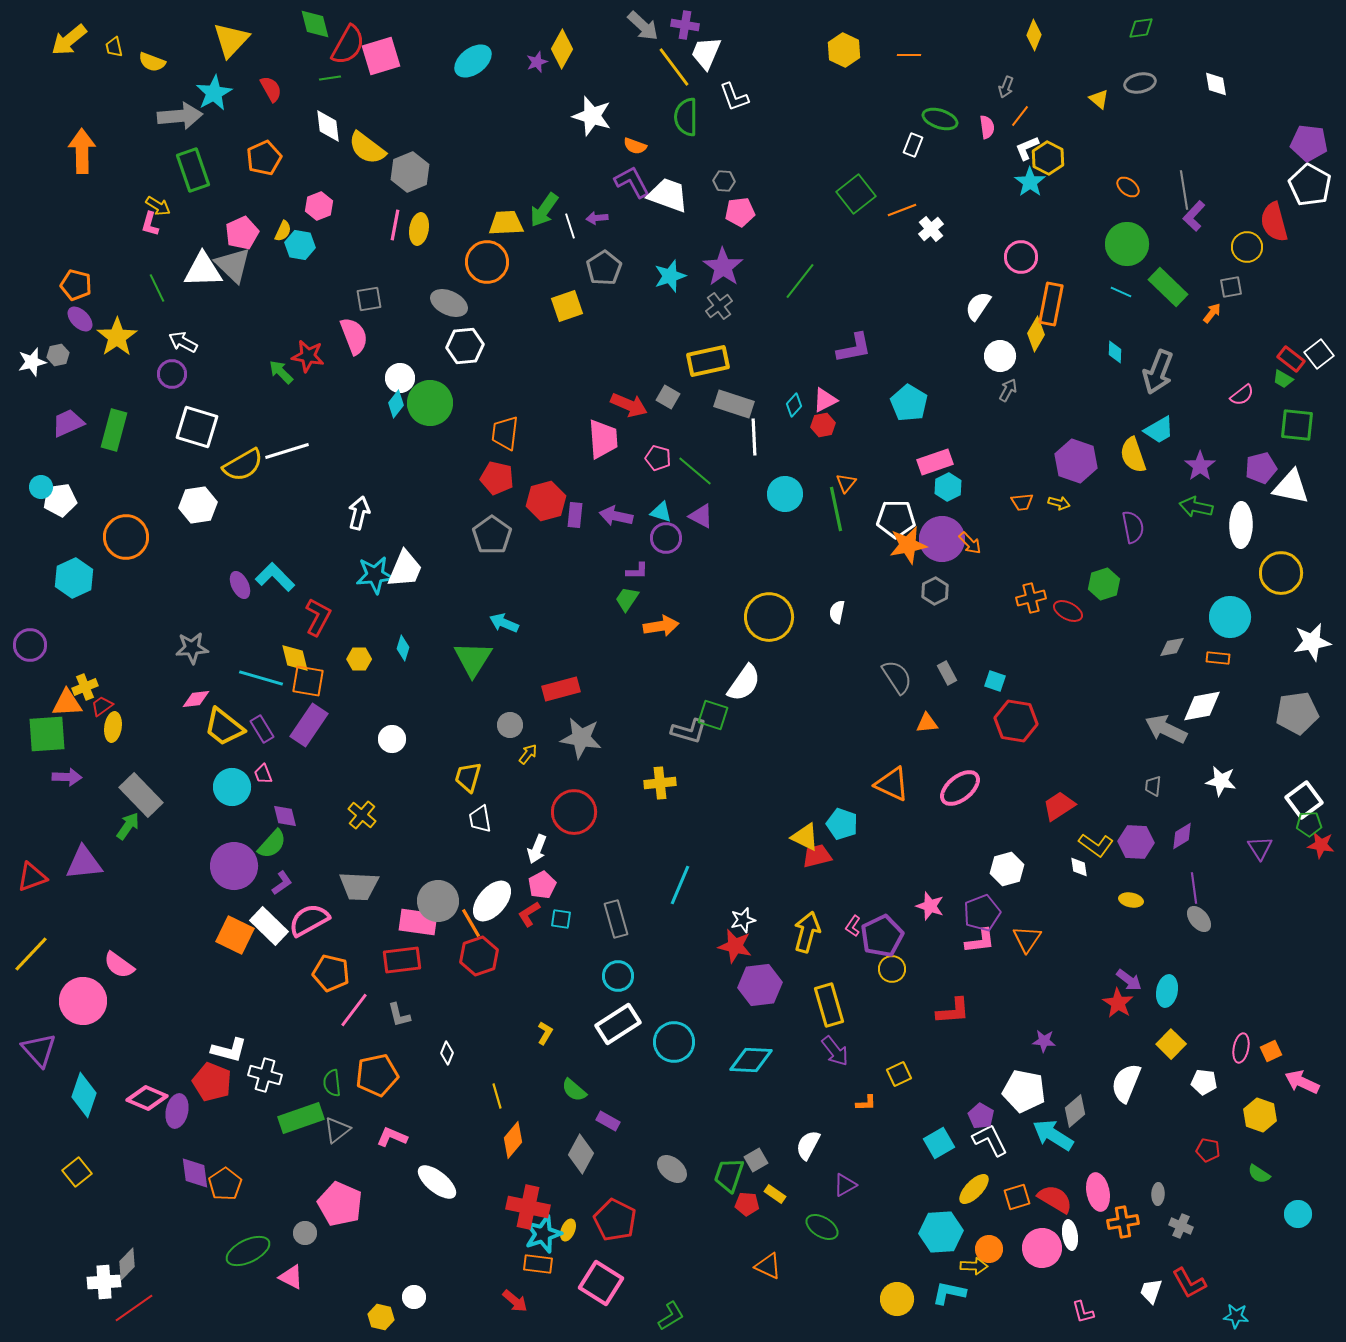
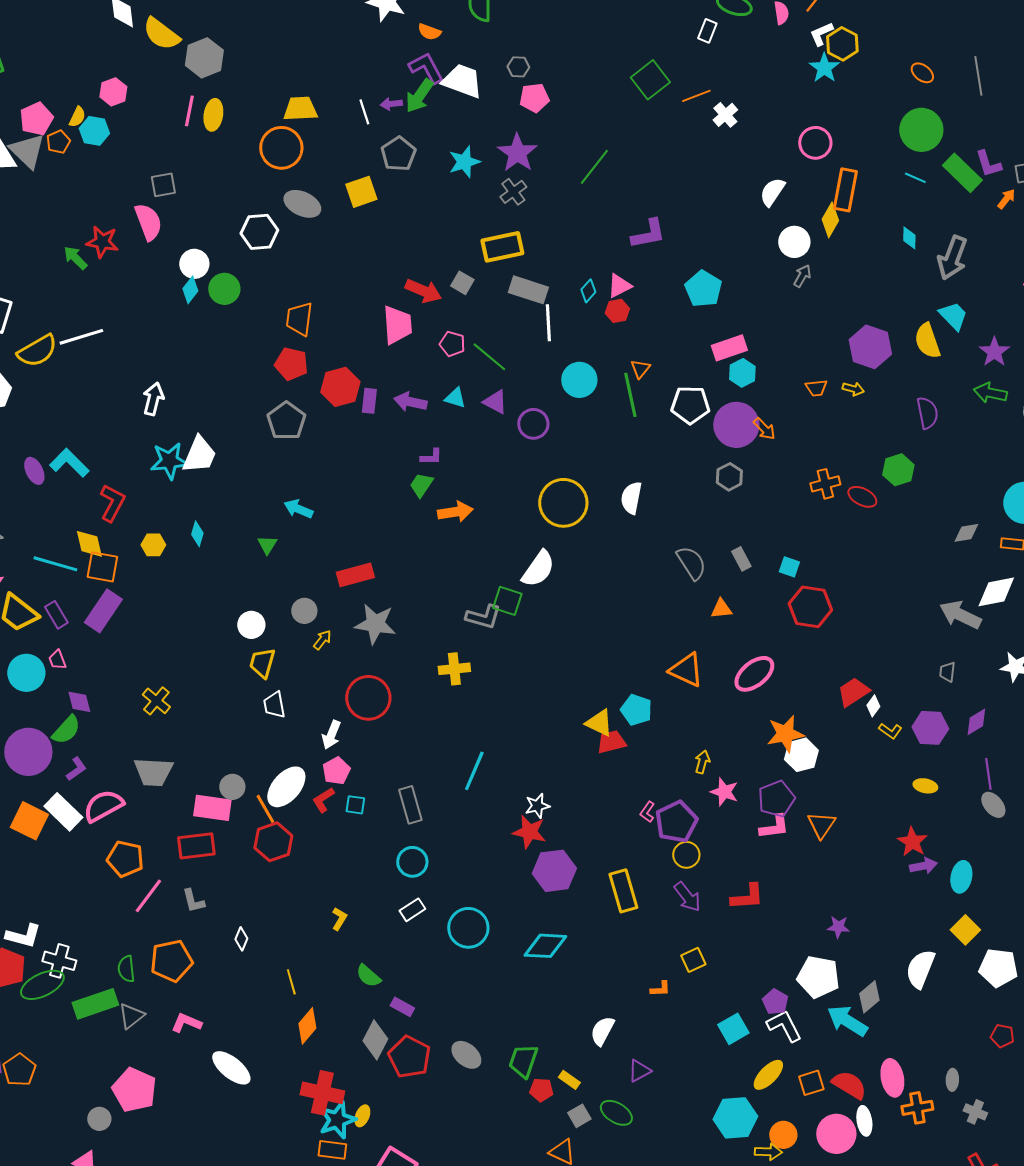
orange pentagon: (264, 158) -> (58, 142), moved, size x0.7
green arrow: (544, 210) -> (419, 96), moved
purple L-shape: (1194, 216) -> (988, 164), moved, turned -60
gray ellipse: (449, 303) -> (302, 204), moved
green circle: (430, 403) -> (224, 289), size x0.7
cyan trapezoid: (1159, 430) -> (953, 316), turned -104
purple circle: (666, 538) -> (533, 424), moved
orange star: (908, 545) -> (785, 734), moved
white semicircle: (837, 612) -> (631, 498), size x1.4
green triangle: (473, 659) -> (267, 545), size x0.5
white circle: (392, 739) -> (251, 625), moved
yellow L-shape: (1096, 845) -> (890, 731), size x0.7
white diamond: (1079, 867) -> (873, 706), moved, turned 45
gray circle: (438, 901) -> (232, 787), size x0.6
yellow arrow: (807, 932) -> (702, 762), moved, size x0.6
purple arrow: (1129, 980) -> (923, 866), turned -48
red star: (1118, 1003) -> (912, 842), moved
white rectangle: (618, 1024) -> (412, 910), size x0.6
purple arrow: (835, 1051) -> (687, 897), moved
white pentagon: (1204, 1082) -> (998, 968), size x1.5
gray square: (756, 1160) -> (579, 1116), moved
red pentagon: (615, 1220) -> (409, 1057), moved
green ellipse: (248, 1251) -> (42, 985), moved

